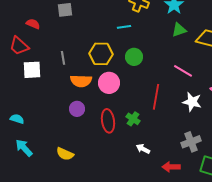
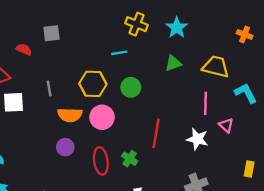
red semicircle: (33, 24) -> (24, 49), moved
green triangle: (179, 30) -> (173, 63), moved
pink line: (183, 71) -> (205, 103), moved, turned 60

